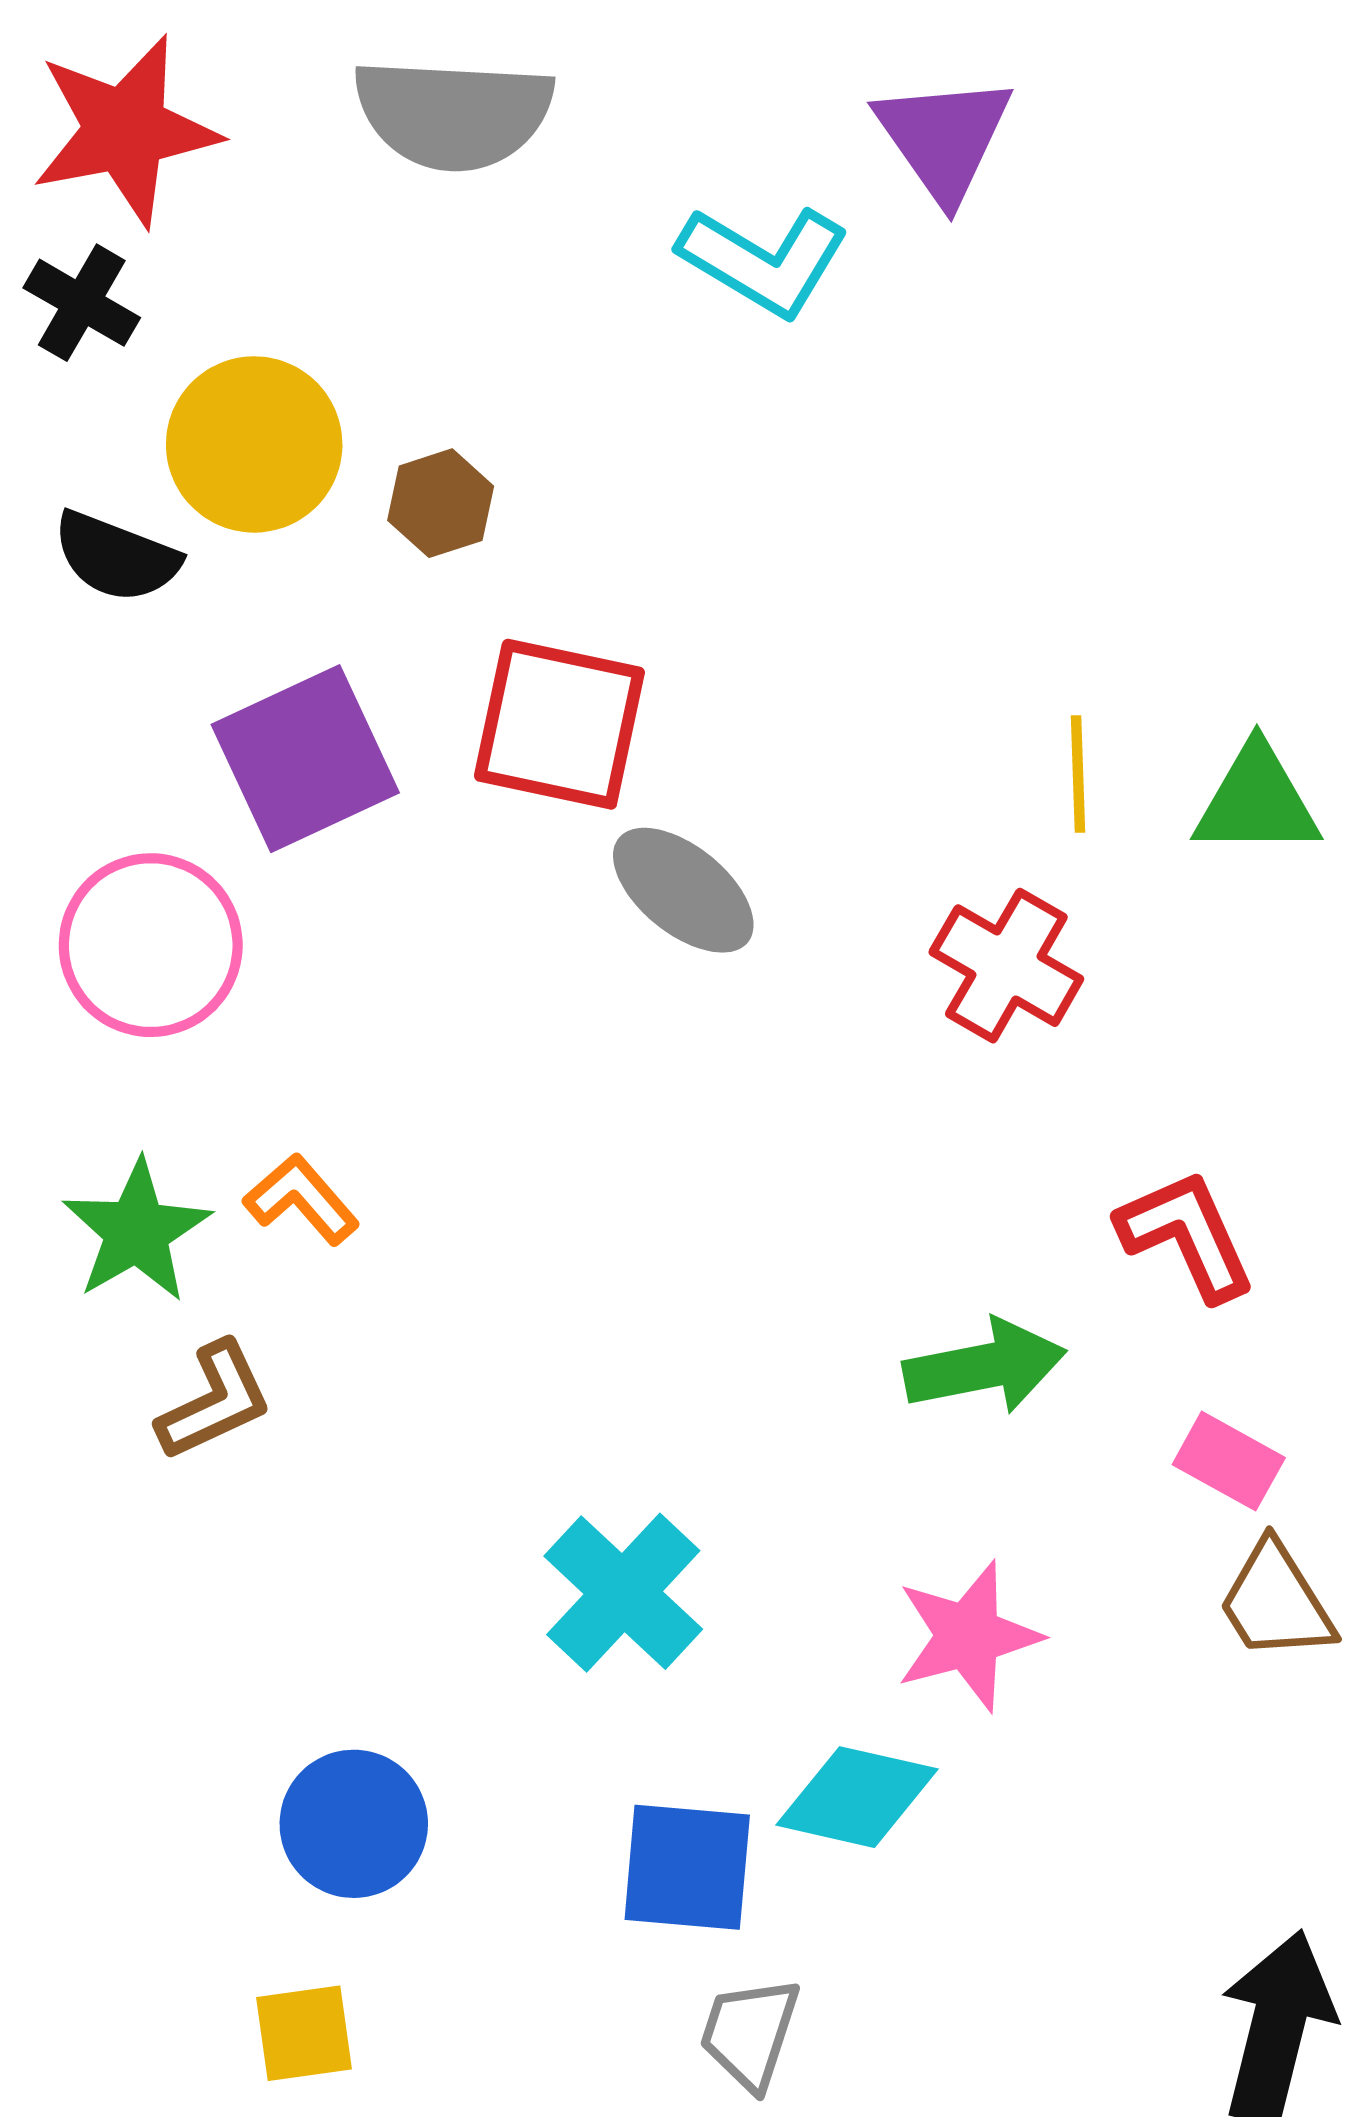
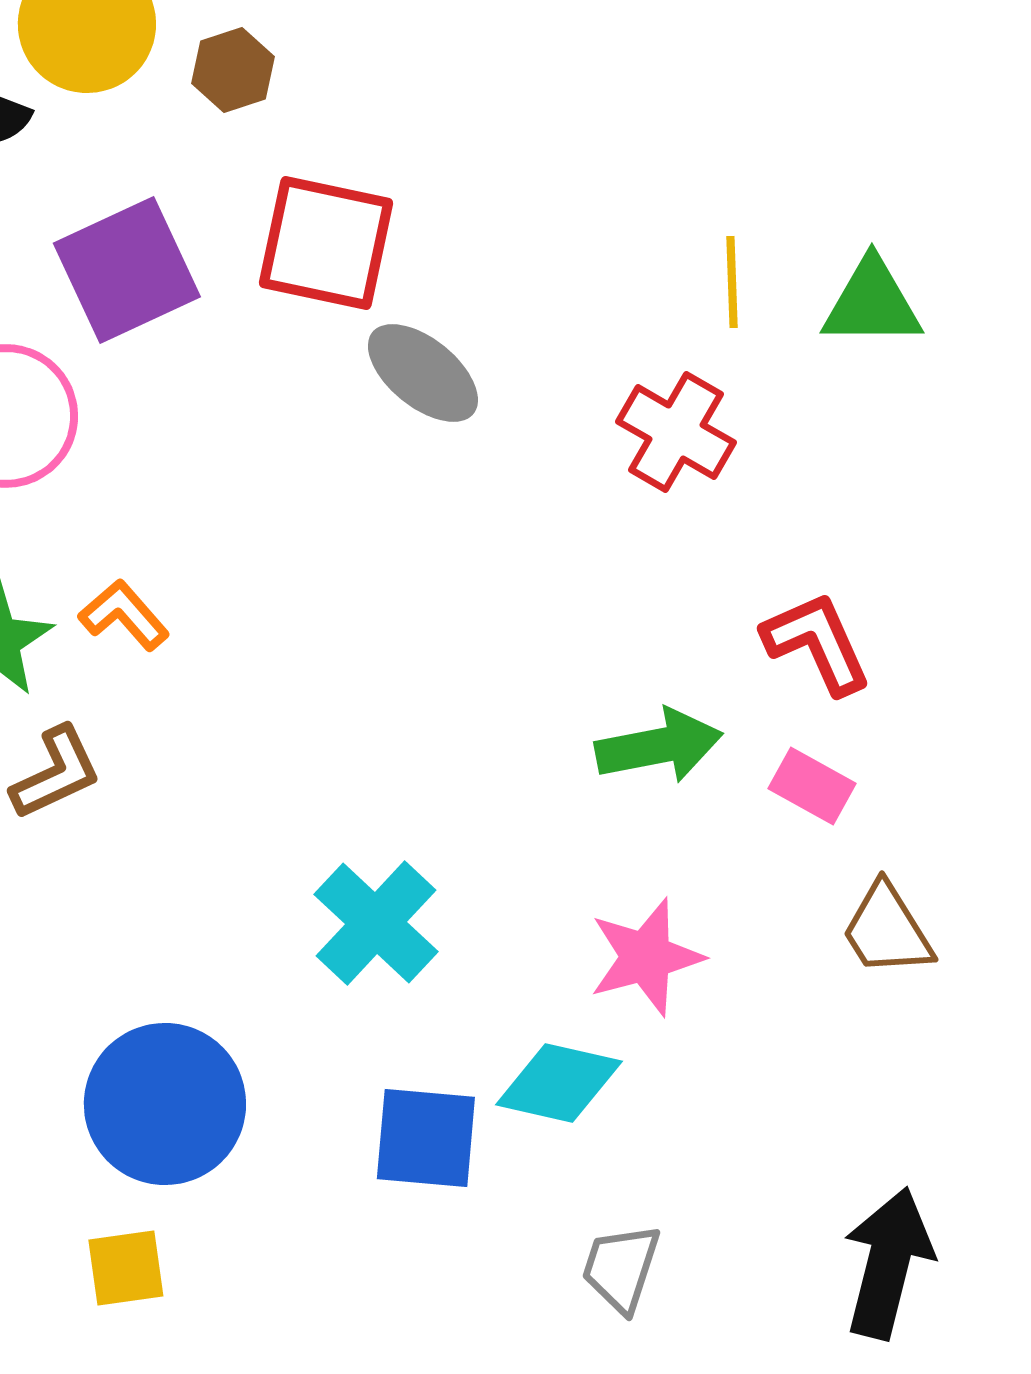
pink rectangle: (1229, 1461) -> (812, 786), moved
blue circle: (354, 1824) -> (165, 1104), size x1.4
gray trapezoid: (750, 2033) -> (621, 1268), moved

